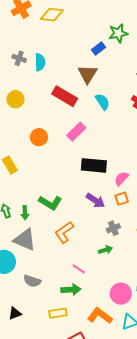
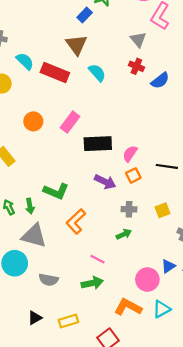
cyan semicircle: (40, 62) -> (25, 61), moved, turned -36
pink rectangle: (76, 132) -> (70, 122), moved
gray cross: (113, 228) -> (129, 209), turned 32
yellow rectangle: (58, 313) -> (68, 321), moved

